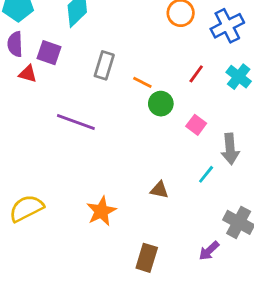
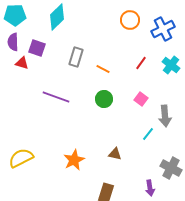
green circle: (161, 104) -> (104, 99), moved
brown triangle: (159, 190) -> (115, 154), moved
purple arrow: (209, 251) -> (150, 188), turned -56

